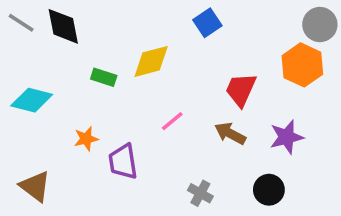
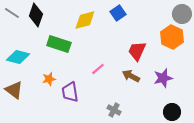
black diamond: (63, 26) -> (36, 15), turned 30
yellow diamond: (151, 61) -> (85, 20), moved
green rectangle: (104, 77) -> (59, 44), size x1.6
brown triangle: (35, 186) -> (14, 90), moved
black circle: (269, 190) -> (172, 112), moved

